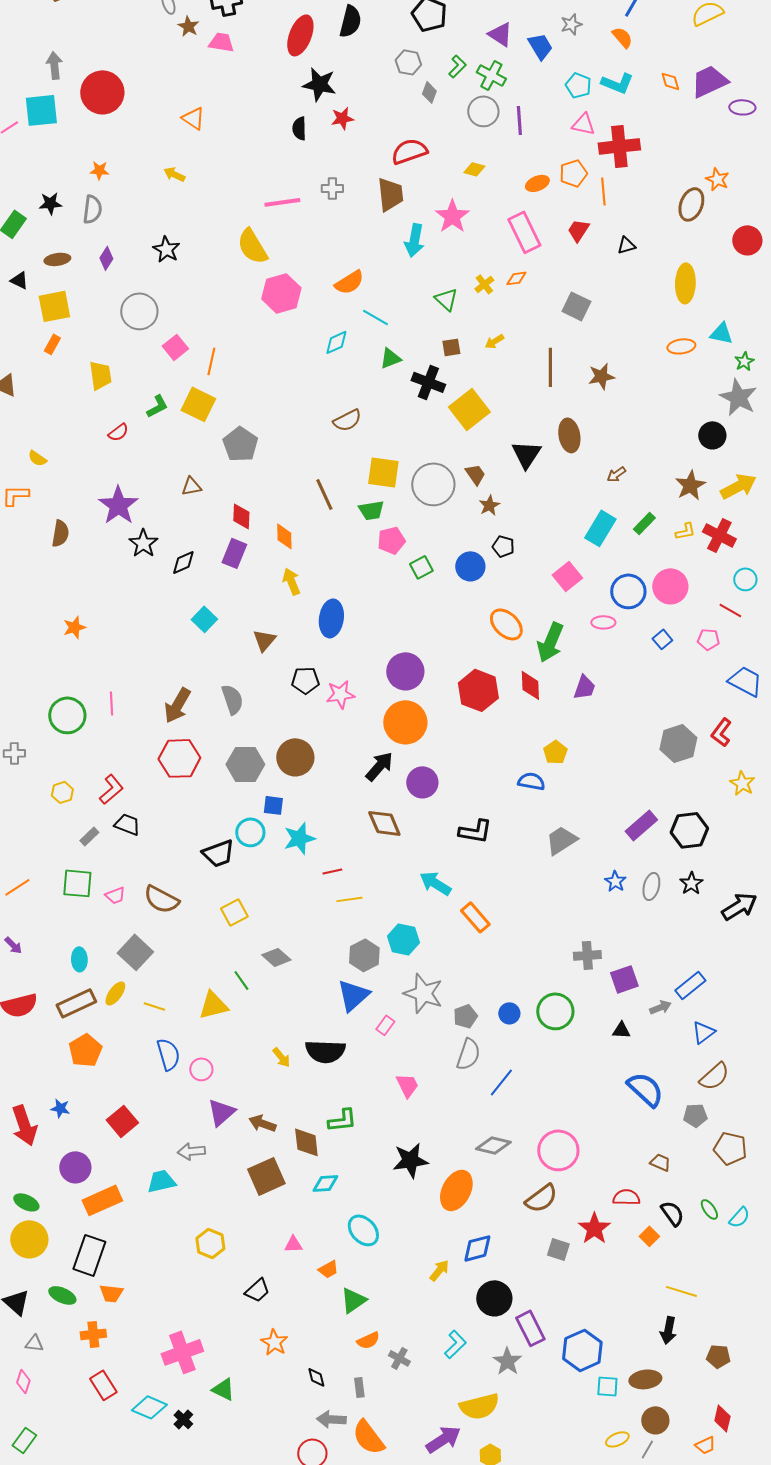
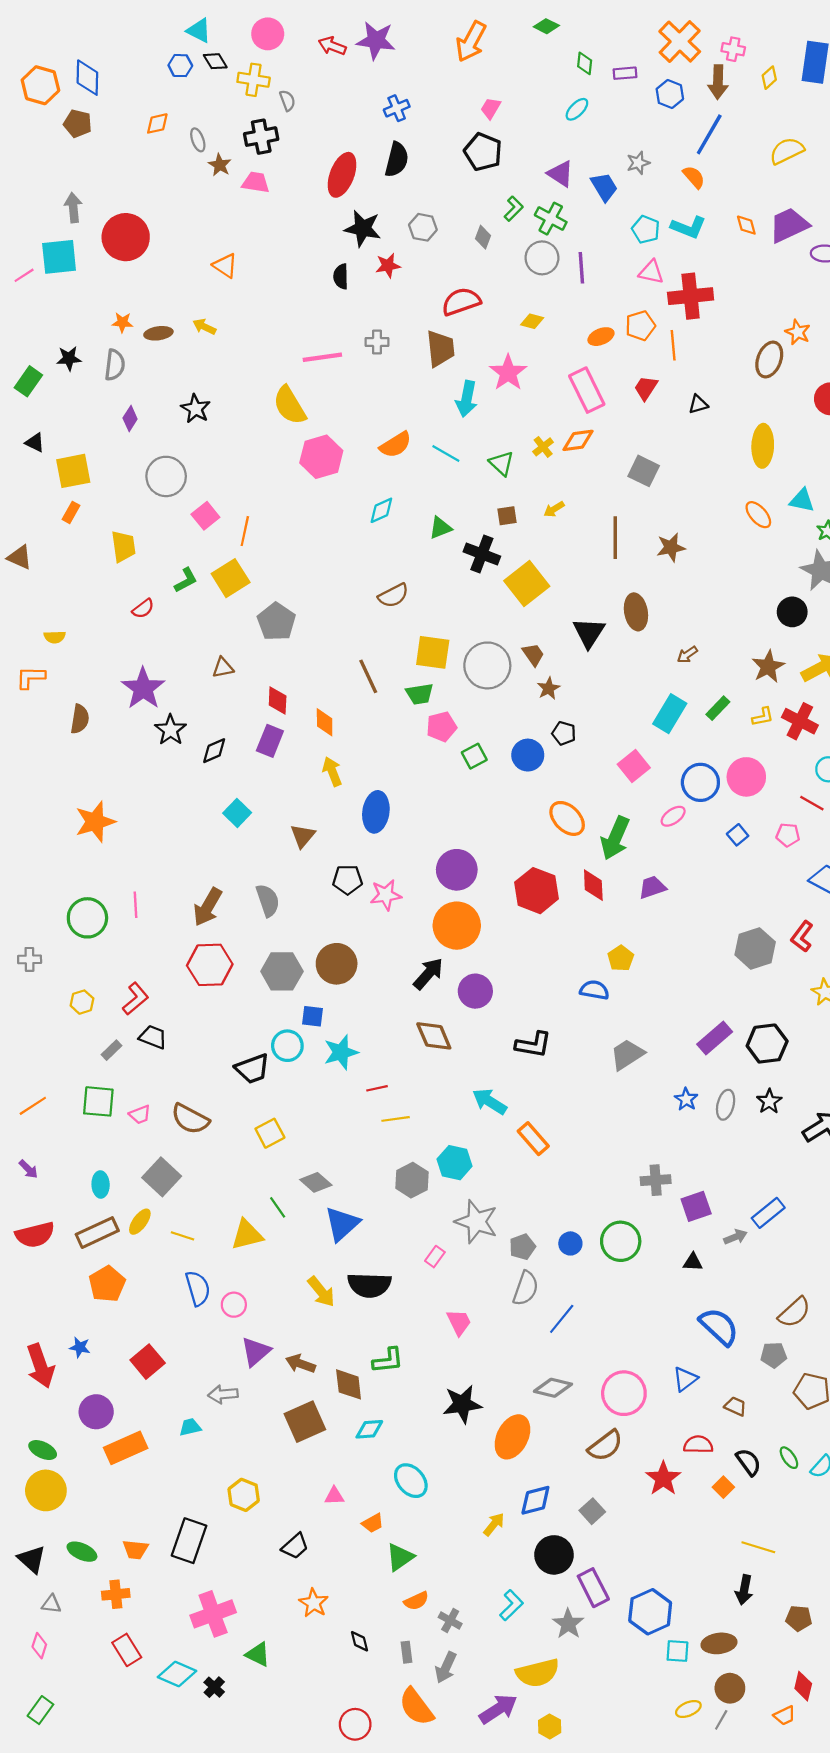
gray hexagon: (408, 62) -> (423, 227), moved
brown ellipse: (57, 259) -> (158, 333), moved
orange diamond: (516, 278) -> (578, 440), size x1.4
cyan line: (375, 317) -> (446, 453), moved
orange ellipse: (681, 346) -> (758, 515), turned 56
yellow square: (198, 404) -> (231, 578), turned 32
yellow semicircle: (37, 458) -> (55, 637), turned -36
pink ellipse: (603, 622) -> (673, 816), turned -35
orange star: (74, 627) -> (95, 822), size x1.6
purple trapezoid: (584, 687) -> (652, 887), turned -128
blue triangle: (353, 995) -> (342, 1224), moved
blue triangle: (703, 1032) -> (685, 1379), moved
yellow arrow: (281, 1057) -> (321, 1292), size x1.4
cyan trapezoid: (161, 1181) -> (190, 1427), size x0.7
gray square: (558, 1249) -> (592, 1511), moved, turned 30
black rectangle: (89, 1255) -> (189, 1541), moved
gray arrow: (331, 1419) -> (446, 1667), moved, turned -68

